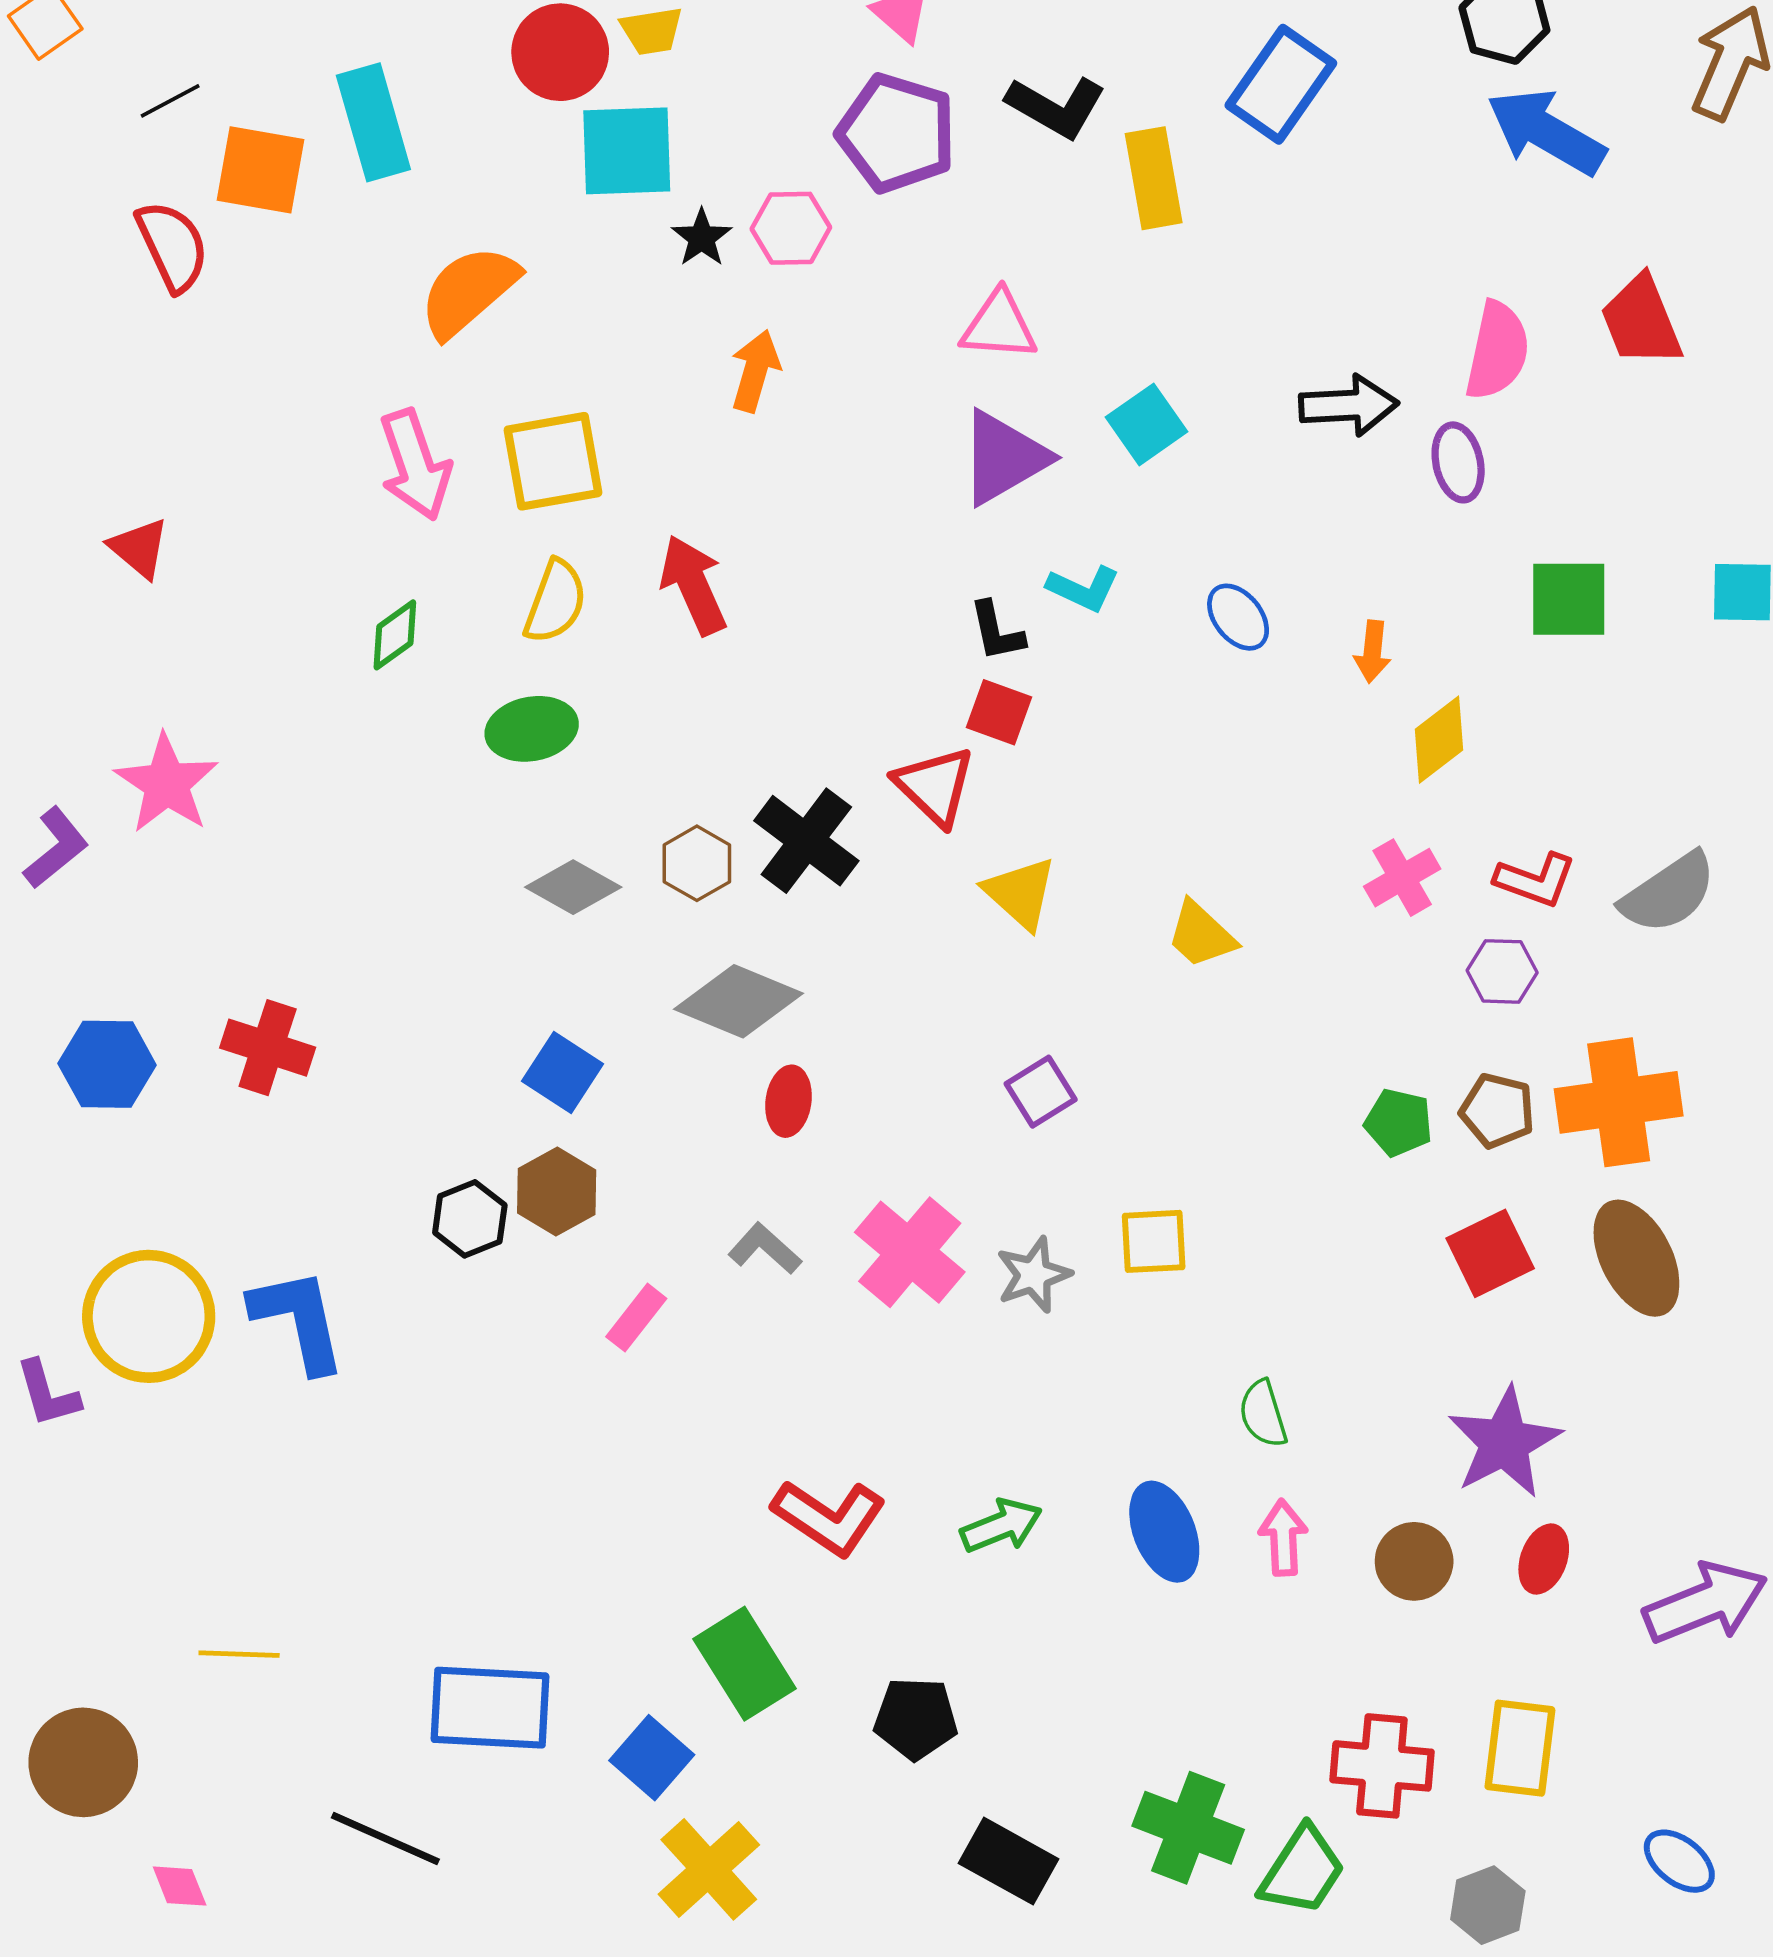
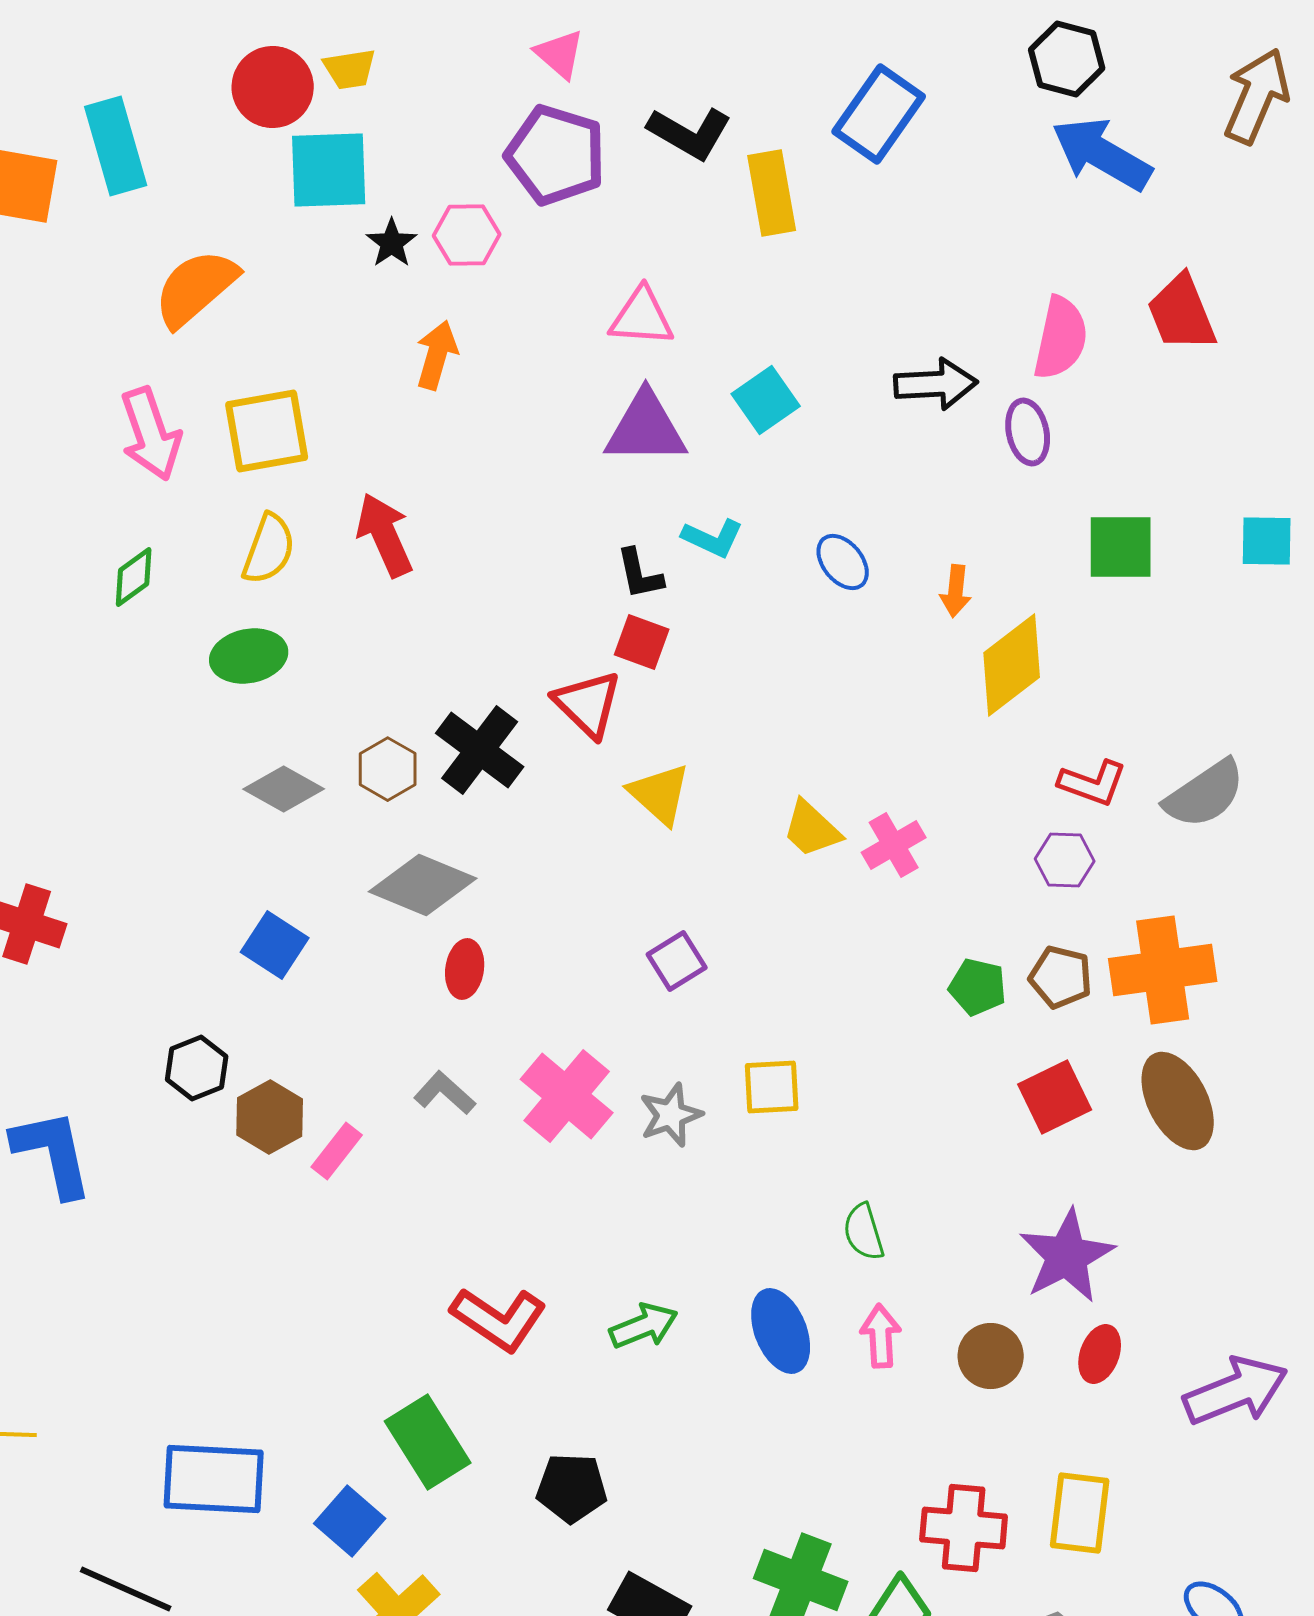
purple triangle: (1004, 458) -> (646, 428), turned 30
yellow diamond: (1439, 740) -> (1012, 665), size x1.4
pink cross: (1402, 878) -> (894, 845), moved
brown hexagon: (557, 1192) -> (270, 1117), moved

